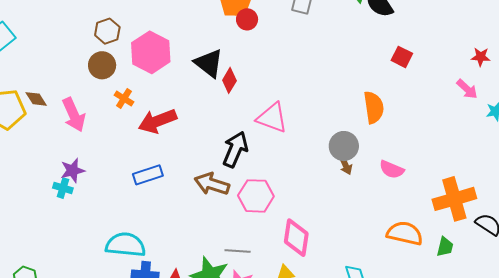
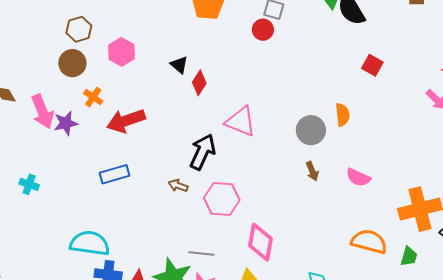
red circle: (247, 19) -> (263, 30), moved
pink hexagon: (151, 52) -> (122, 52), size x0.7
black triangle: (209, 63) -> (179, 65), size x0.6
orange semicircle: (374, 107) -> (342, 115), size x0.7
gray circle: (344, 146) -> (311, 130), moved
purple star: (73, 170) -> (66, 123), moved
brown arrow: (212, 184) -> (178, 186), size x0.6

